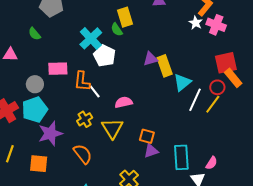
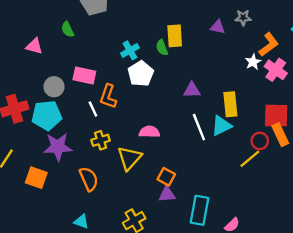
cyan cross: (91, 38) -> (130, 50), size x0.7
yellow rectangle: (165, 66) -> (230, 104), moved
white line: (95, 91) -> (93, 109), moved
white line: (195, 100) -> (199, 127), moved, turned -60

